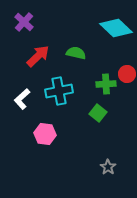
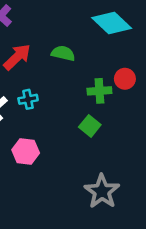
cyan cross: (59, 91) -> (28, 99), moved, size x0.6
gray star: (108, 167) -> (102, 191), size x1.8

